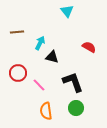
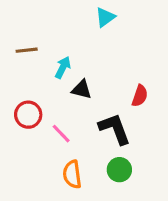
cyan triangle: (67, 11) -> (105, 17), turned 32
red semicircle: (89, 47) -> (140, 96), moved, turned 80

